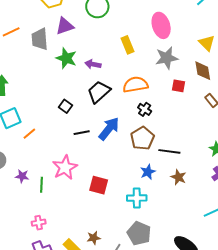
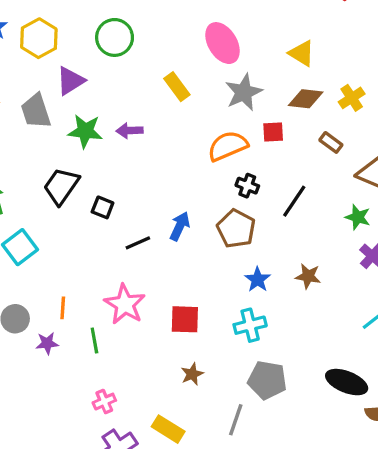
brown diamond: (203, 71) -> (306, 99), turned -60
orange semicircle: (135, 85) -> (228, 146), moved
black trapezoid: (99, 92) -> (61, 186), moved
black cross: (145, 109) -> (247, 186), moved
blue arrow: (109, 129) -> (180, 226), size x0.7
orange line: (29, 134) -> (63, 308), moved, turned -32
black line: (169, 151) -> (294, 201), moved, turned -50
purple star: (22, 176) -> (47, 343), moved
brown star: (94, 238) -> (192, 374), moved

